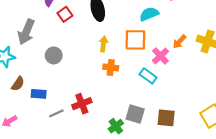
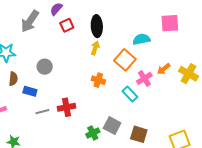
gray arrow: (26, 32) -> (30, 21), moved
orange square: (135, 40) -> (125, 60), turned 30
yellow arrow: (103, 44) -> (95, 48), moved
gray circle: (54, 55) -> (45, 67), moved
brown semicircle: (18, 84) -> (13, 79), turned -40

